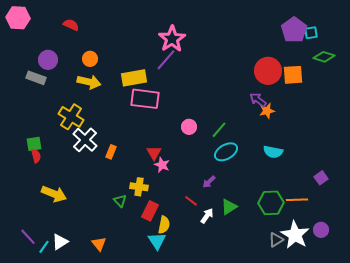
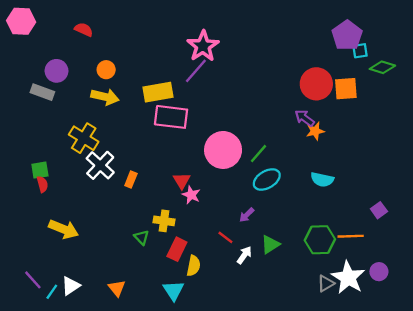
cyan square: (311, 33) -> (360, 51), moved
pink circle: (189, 127) -> (223, 150), size x2.0
cyan triangle: (157, 241) -> (173, 291), moved

